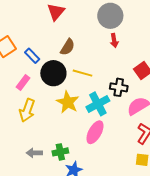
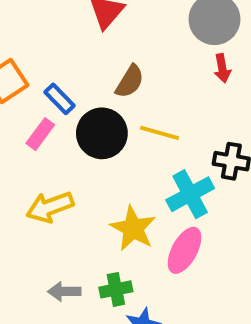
pink rectangle: (23, 82) -> (40, 134), moved
yellow star: (68, 102) -> (133, 228), moved
yellow arrow: (27, 110) -> (50, 207), turned 50

